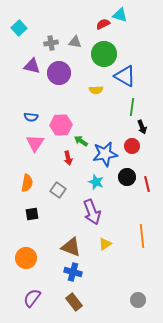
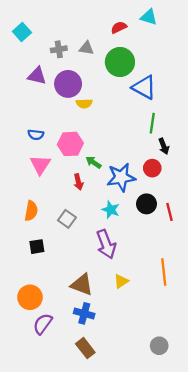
cyan triangle: (120, 15) -> (149, 17), moved
yellow semicircle: (96, 90) -> (84, 104), moved
purple semicircle: (32, 298) -> (43, 324), moved

